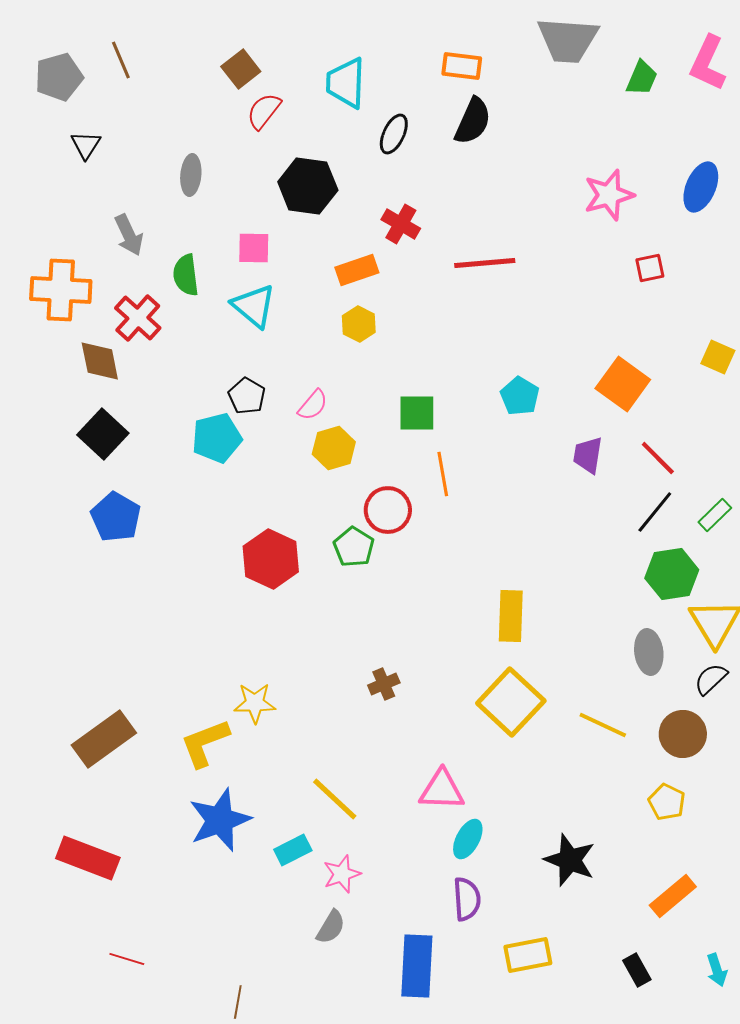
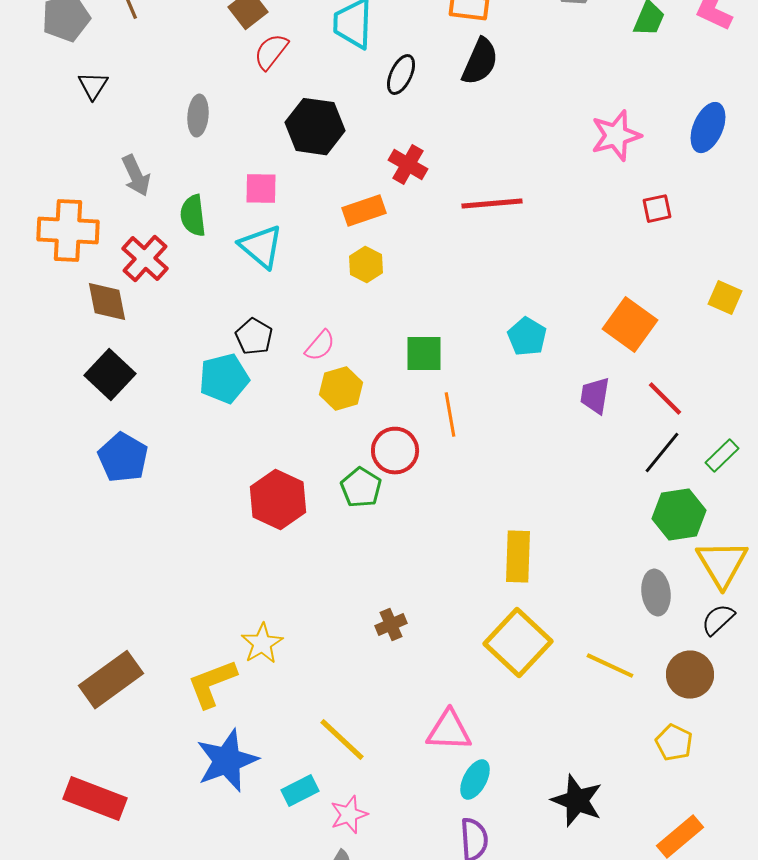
yellow star: (255, 703) -> (262, 644), turned -30

